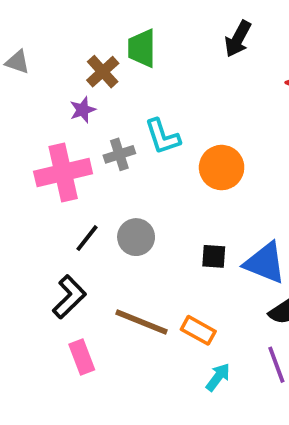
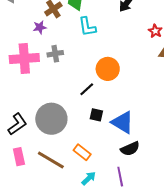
cyan L-shape: (162, 137) -> (87, 27), moved
gray circle: (136, 237) -> (51, 119), moved, size x1.6
black line: (87, 238) -> (87, 89), moved
brown line: (141, 322) -> (51, 160), moved

